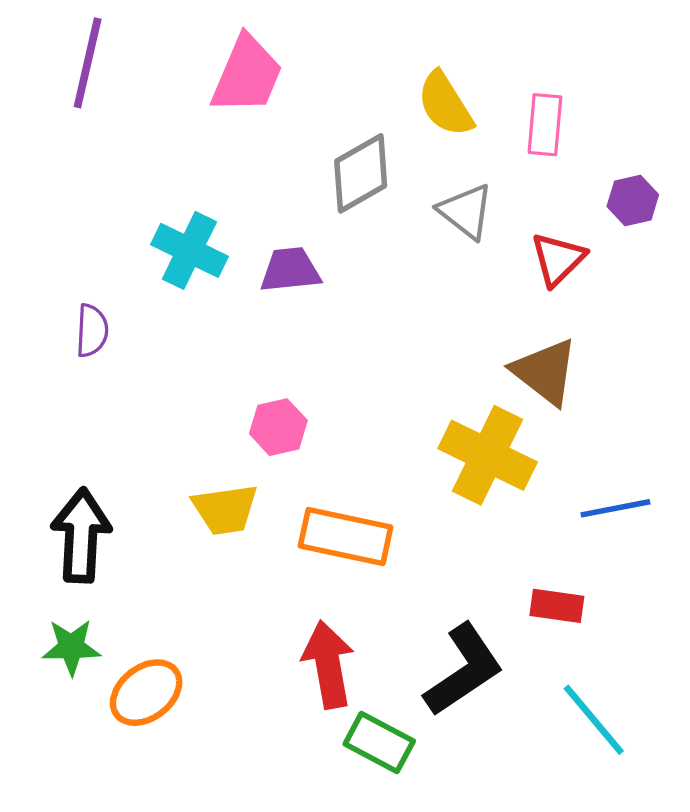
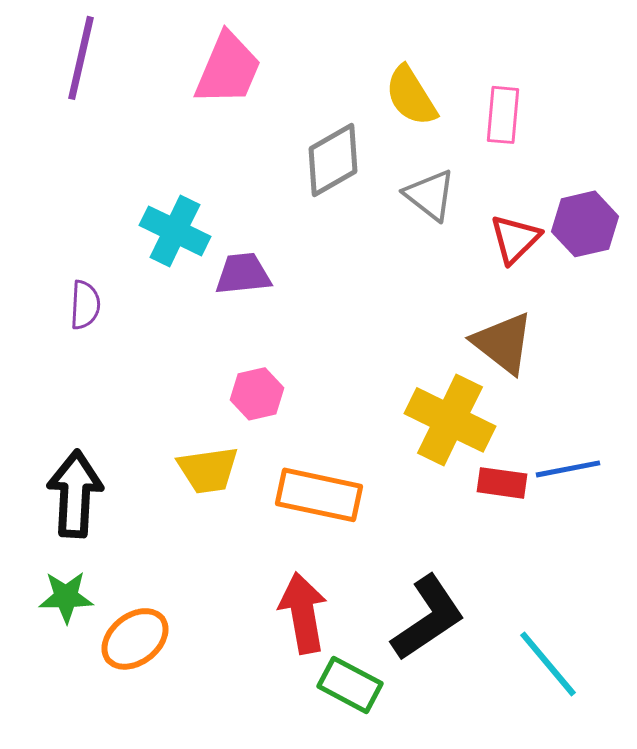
purple hexagon: (633, 201) -> (585, 224), moved, size x1.4
purple trapezoid: (290, 270) -> (243, 274), moved
red rectangle: (557, 606) -> (502, 483), moved

